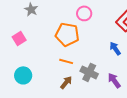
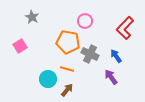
gray cross: (89, 72) -> (90, 54), moved
cyan circle: (23, 75) -> (48, 79), moved
purple arrow: (114, 80) -> (111, 77), moved

